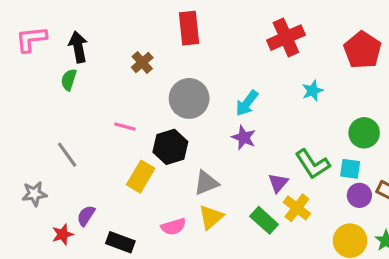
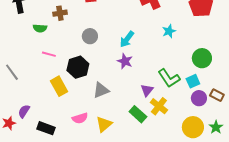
brown cross: (142, 63) -> (60, 13), turned 32
green semicircle: (69, 80) -> (40, 28), moved, turned -104
gray circle: (189, 98) -> (90, 36), size x0.6
cyan square: (350, 169) -> (193, 81), turned -32
yellow rectangle: (141, 177) -> (59, 86), turned -60
yellow triangle: (211, 217) -> (104, 124), moved

